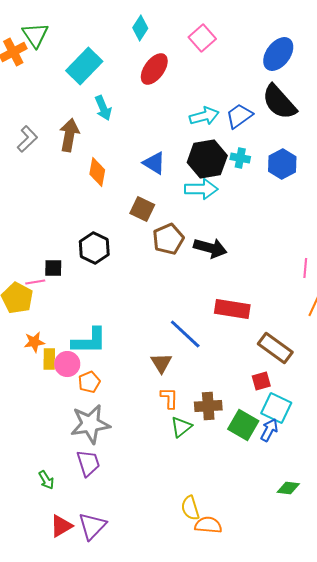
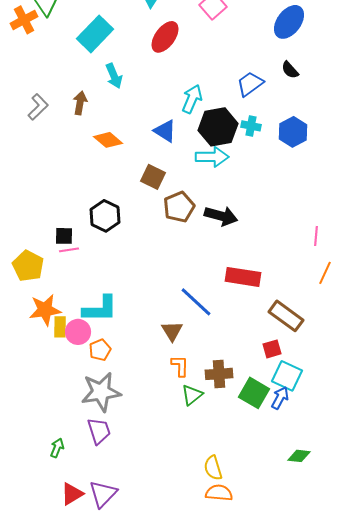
black semicircle: (279, 102) -> (290, 70), size x0.5
cyan arrow: (204, 116) -> (192, 99), moved, turned -52
brown arrow: (69, 135) -> (80, 103), size x0.7
orange diamond: (97, 172) -> (108, 140), turned -60
pink line: (35, 282) -> (69, 250), moved
orange star: (34, 342) -> (45, 310), size x1.5
green arrow: (46, 480) -> (57, 448), turned -126
yellow semicircle: (190, 508) -> (213, 468), moved

